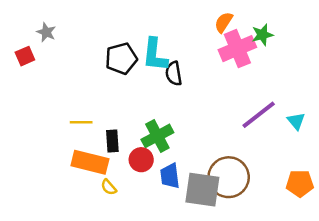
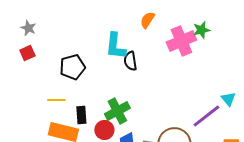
orange semicircle: (224, 22) -> (147, 20), moved
red square: (25, 56) -> (27, 53), moved
black pentagon: (121, 59) -> (72, 67), moved
purple line: (259, 115) -> (206, 116), moved

